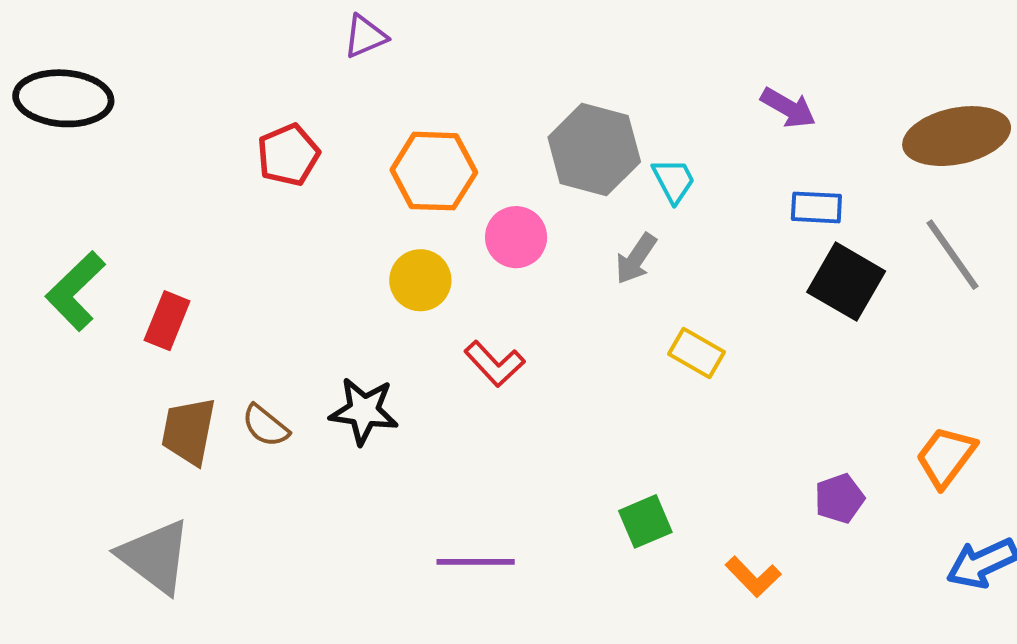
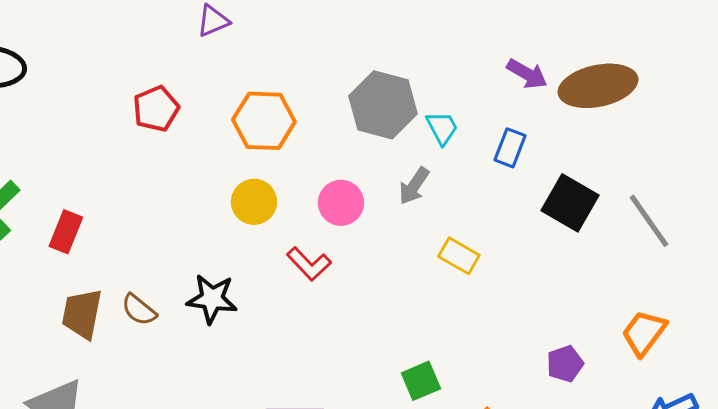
brown ellipse: (957, 136) -> (598, 86), moved
blue rectangle: (816, 207) -> (510, 148), moved, turned -72
pink circle: (516, 237) -> (341, 203), moved
gray line: (953, 255) -> (649, 221), moved

